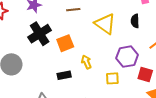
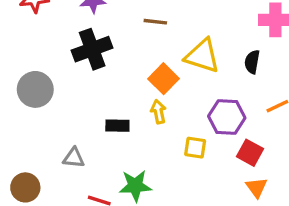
yellow triangle: (105, 24) -> (202, 56), turned -30
orange square: (65, 43) -> (163, 79), moved, turned -36

